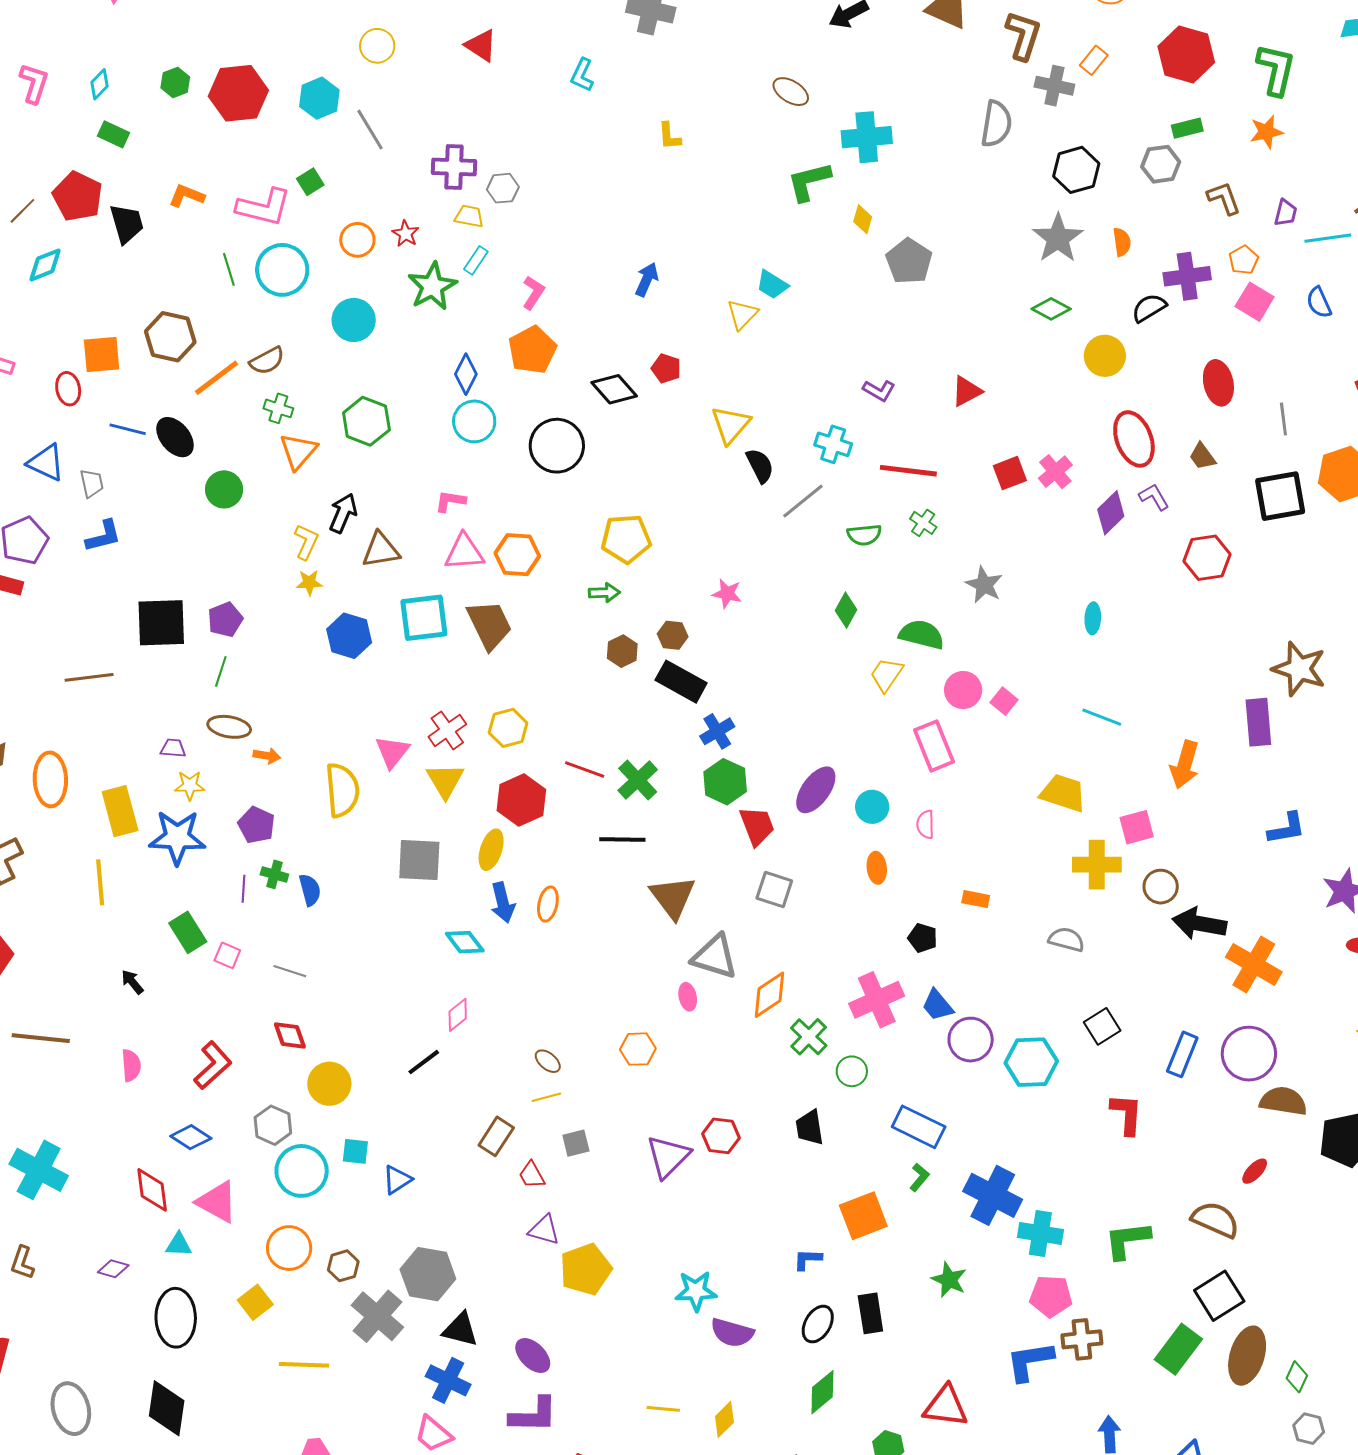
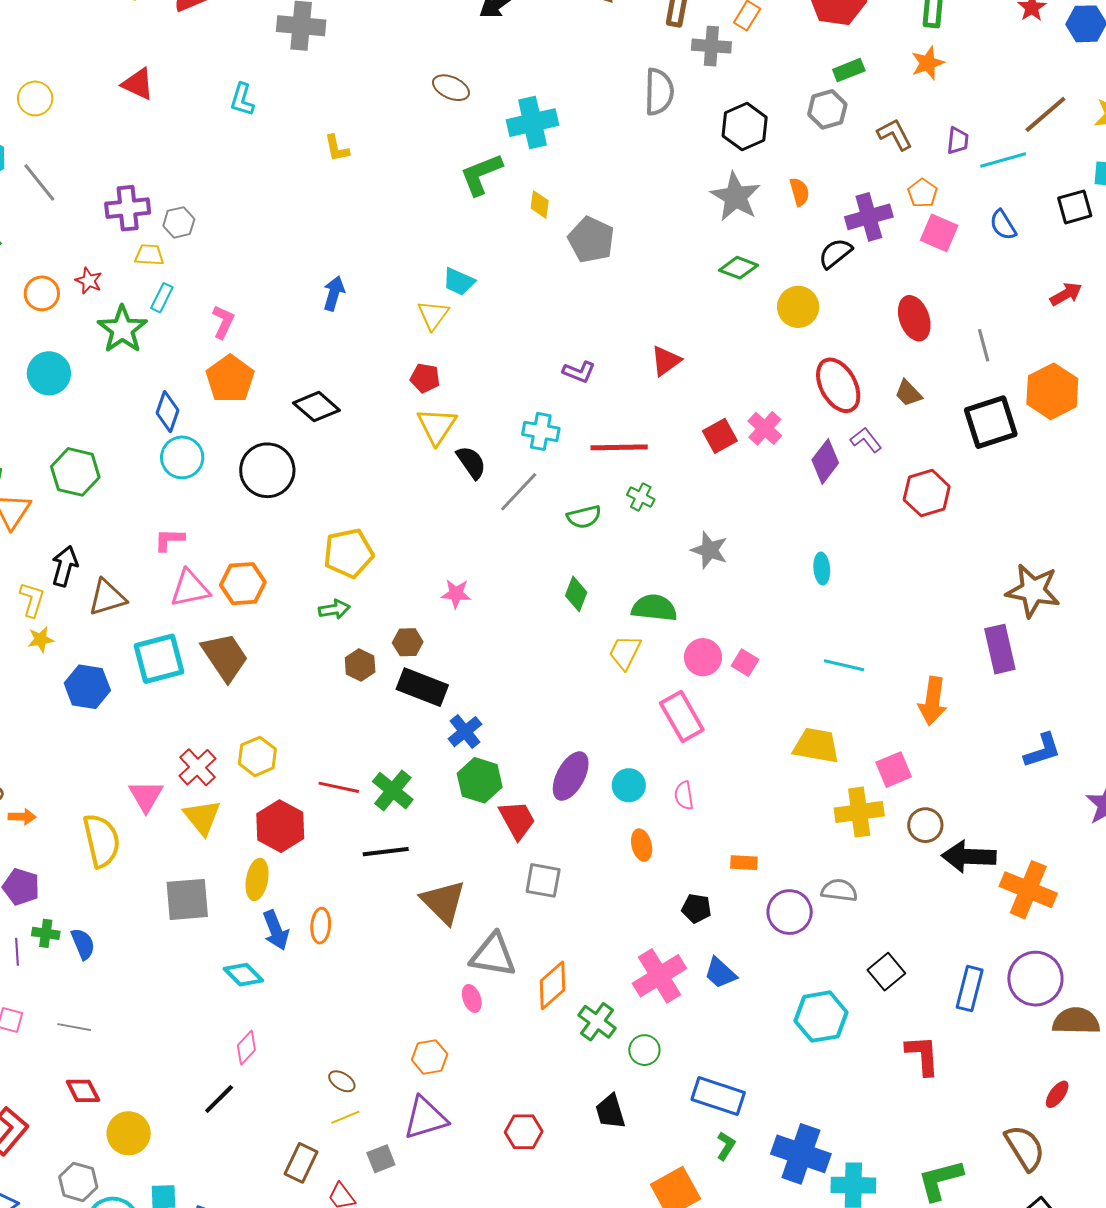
red pentagon: (666, 368) -> (425, 378), moved
purple circle: (971, 1040) -> (790, 912), moved
purple triangle: (668, 1157) -> (425, 1118), moved, turned 36
brown semicircle: (1215, 1220) -> (1025, 1148), turned 42

